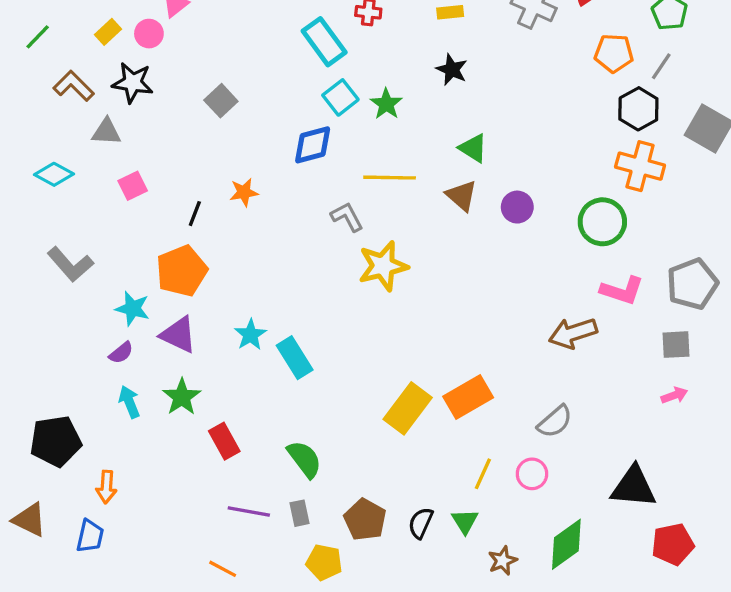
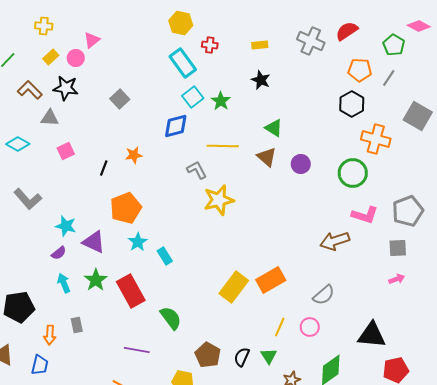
black hexagon: (638, 109) -> (352, 104), moved
orange pentagon: (182, 271) -> (126, 208), moved
cyan rectangle: (295, 358) -> (165, 256), size x0.7
red rectangle: (224, 441) -> (131, 291), moved, size x1.5
gray rectangle: (300, 513) -> (77, 325), moved

